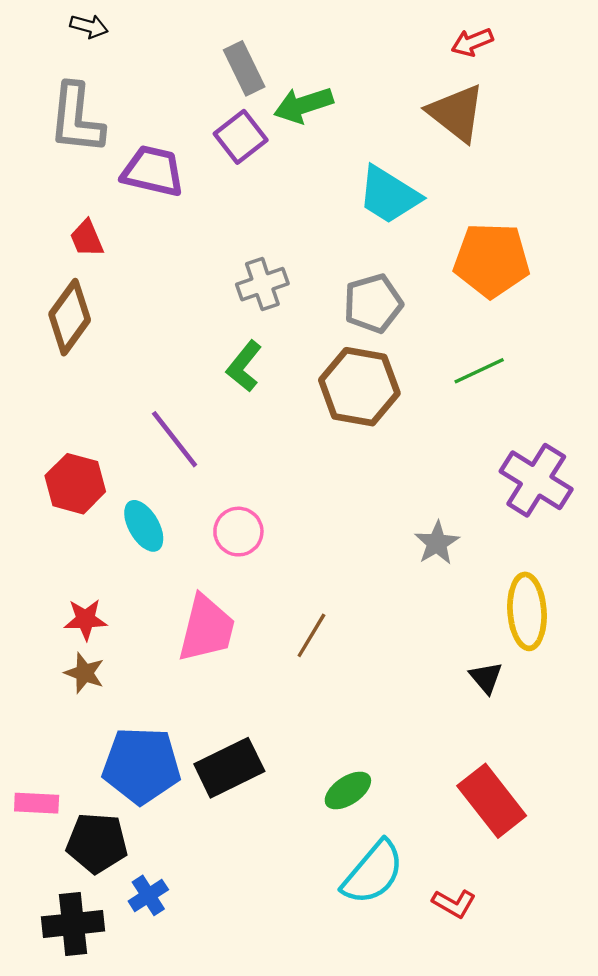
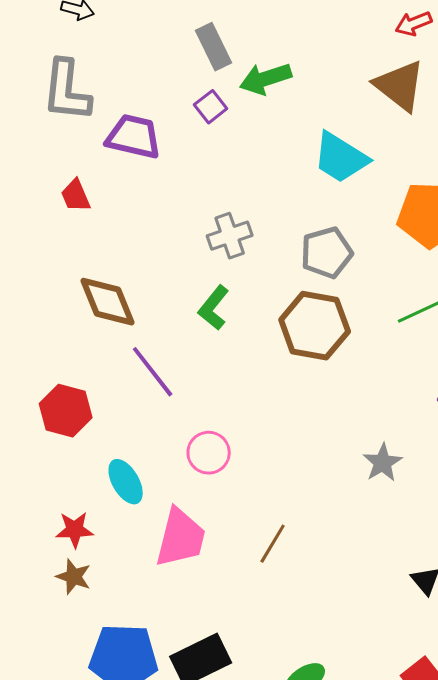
purple square: (241, 137) -> (211, 107), size x0.7
brown diamond: (70, 317) -> (108, 302), moved, turned -58
cyan ellipse: (144, 526) -> (126, 482), moved

